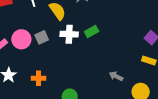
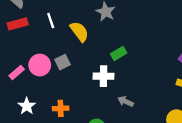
white cross: (69, 34) -> (103, 76), moved
gray arrow: (116, 76) -> (126, 101), moved

